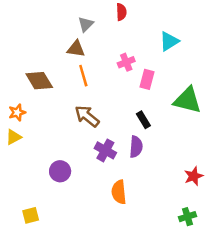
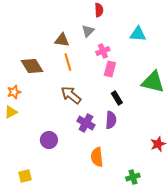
gray triangle: (86, 24) -> (88, 31), moved
cyan triangle: (169, 41) -> (138, 34), turned 36
pink rectangle: (147, 79) -> (110, 69), moved
green cross: (187, 217) -> (133, 177), moved

